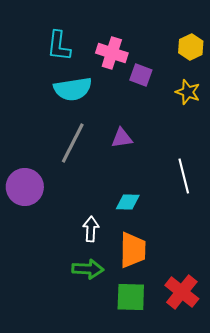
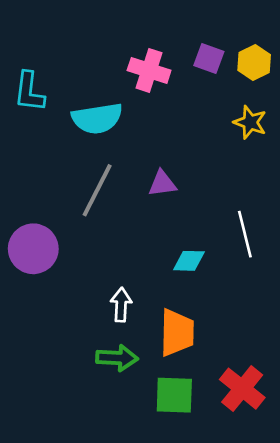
cyan L-shape: (59, 46) -> (29, 92), moved
purple square: (141, 75) -> (209, 58), moved
cyan diamond: (128, 202) -> (189, 261), moved

